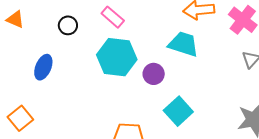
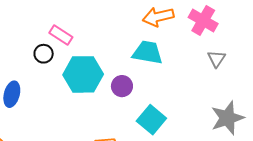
pink rectangle: (113, 17) -> (61, 35), moved
black circle: (68, 25) -> (44, 54), moved

